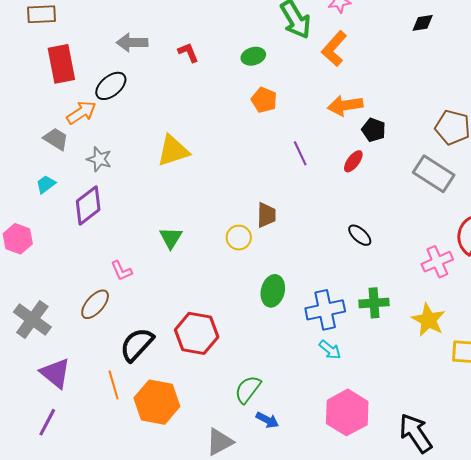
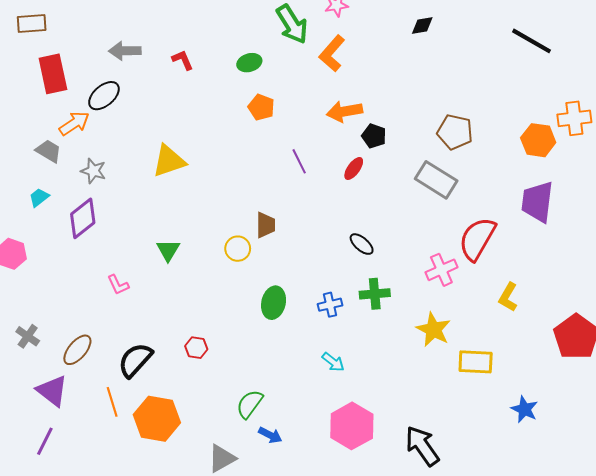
green cross: (374, 303) -> (375, 294), moved
brown ellipse: (95, 304) -> (77, 350), moved
blue cross: (325, 310) -> (330, 305), moved, size x0.6
gray cross: (32, 319) -> (28, 336), size x0.6
red hexagon: (197, 333) -> (196, 348), size x0.5

